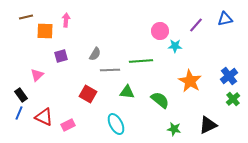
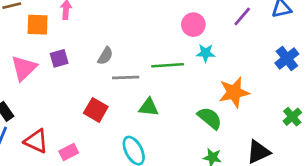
cyan star: (175, 46) -> (206, 53), moved
pink triangle: (37, 75) -> (24, 68), moved, size x1.5
blue cross: (229, 76) -> (287, 58), moved
orange star: (190, 81) -> (234, 92), turned 30
green semicircle: (160, 100) -> (210, 118), moved

